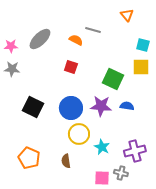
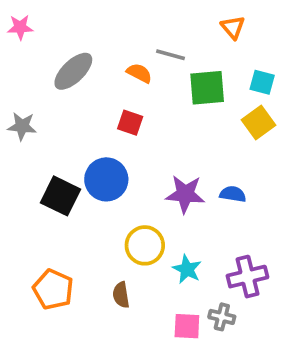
pink star: (11, 46) -> (20, 27), moved
yellow square: (141, 67) -> (258, 123), turned -36
green square: (113, 79) -> (207, 88), moved, turned -30
blue circle: (71, 108) -> (106, 179), moved

